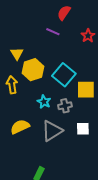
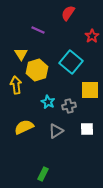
purple line: (53, 32) -> (38, 30), moved
cyan square: (64, 75) -> (71, 62), moved
gray triangle: (52, 131) -> (56, 131), size x0.7

